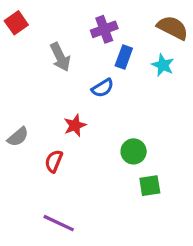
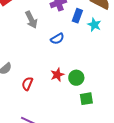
blue rectangle: (124, 57) -> (77, 16), moved
red star: (75, 125) -> (57, 75), moved

